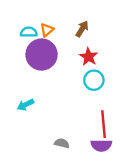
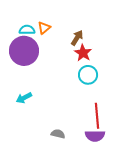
brown arrow: (82, 29) -> (77, 38), moved
purple circle: (42, 55) -> (24, 51), moved

